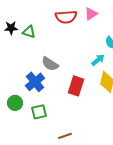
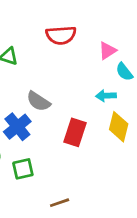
pink triangle: (91, 14) -> (107, 51), moved
cyan arrow: (98, 60) -> (106, 96), turned -144

